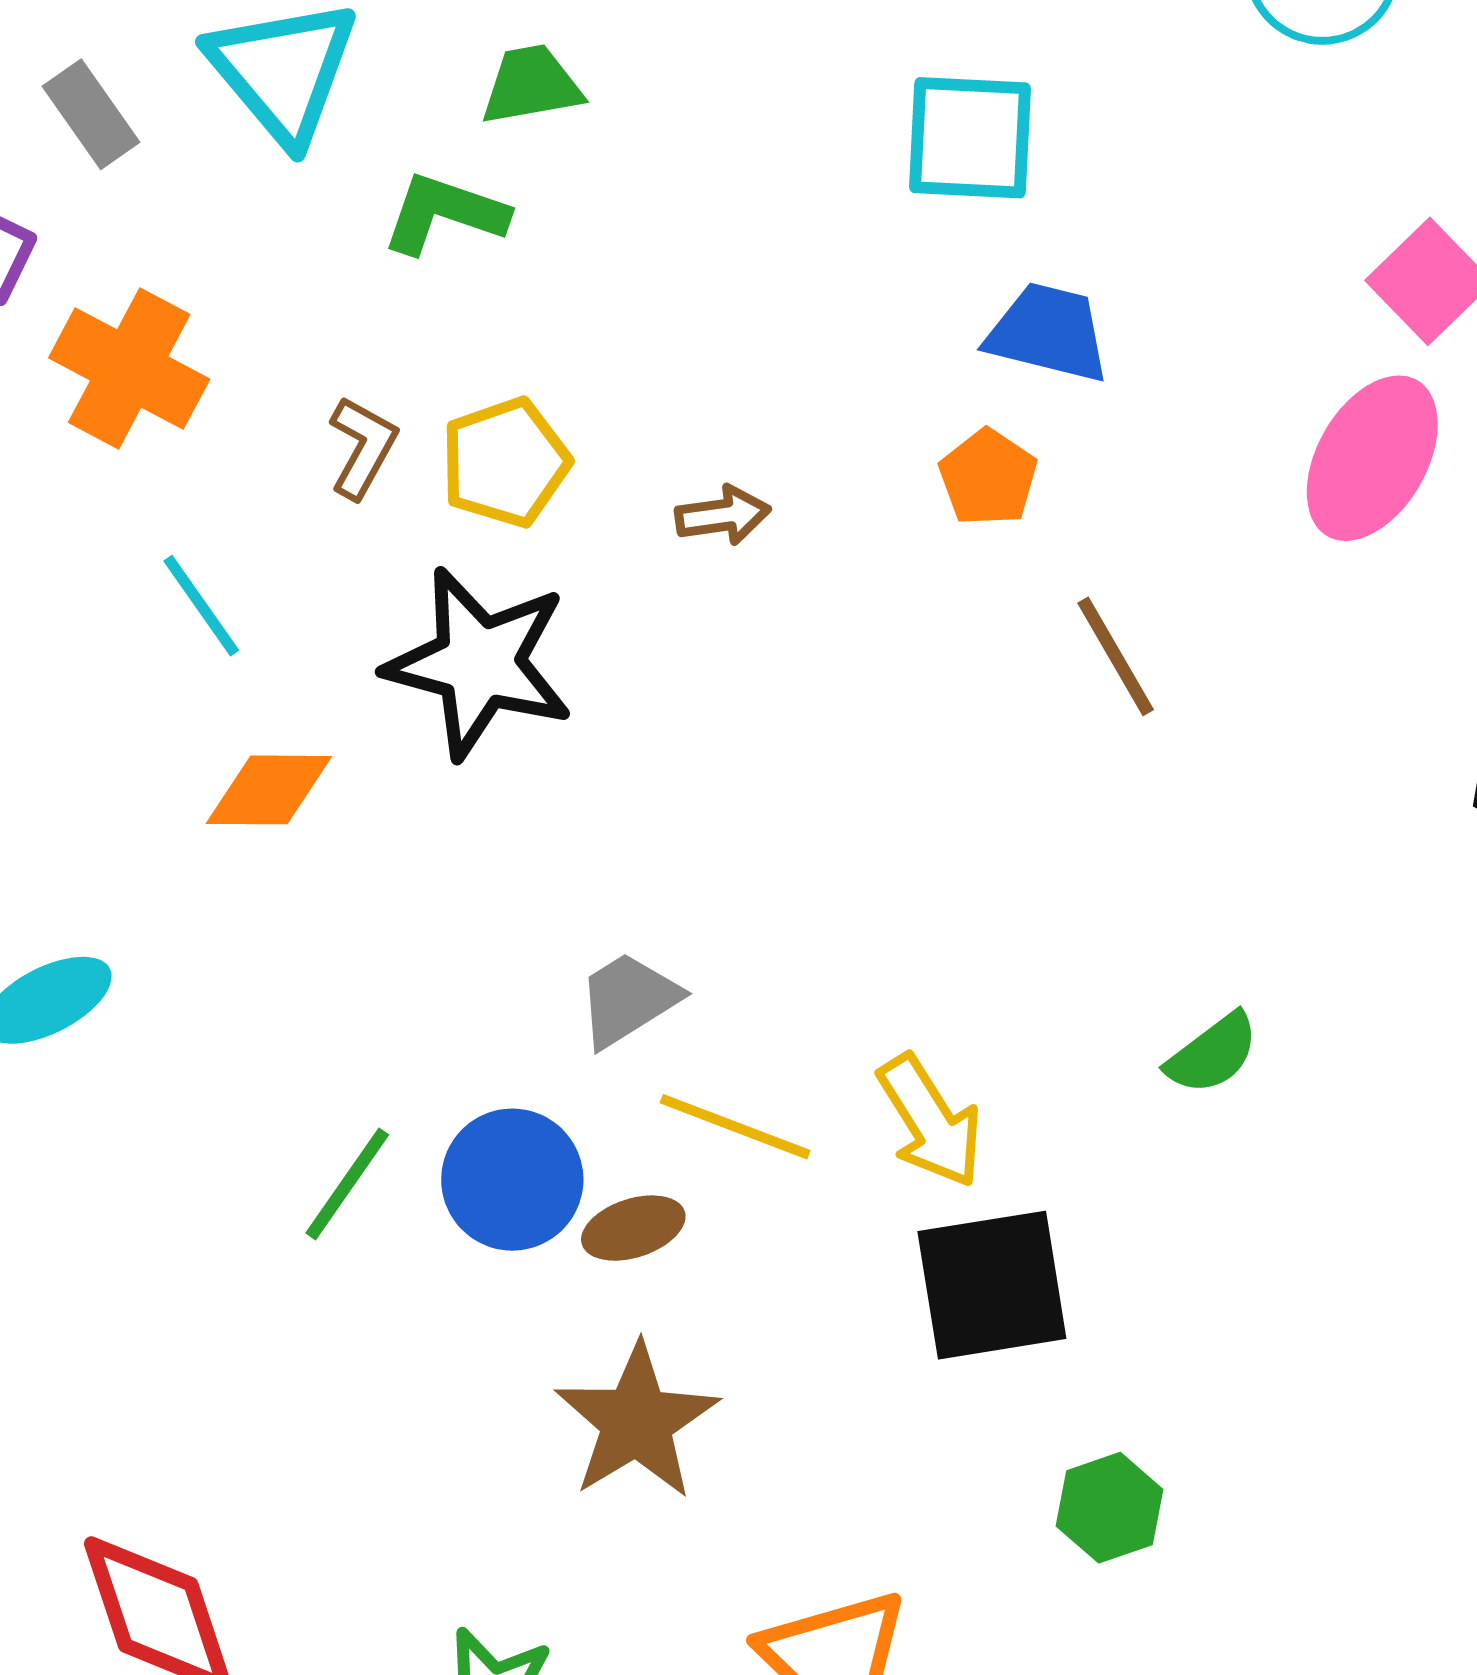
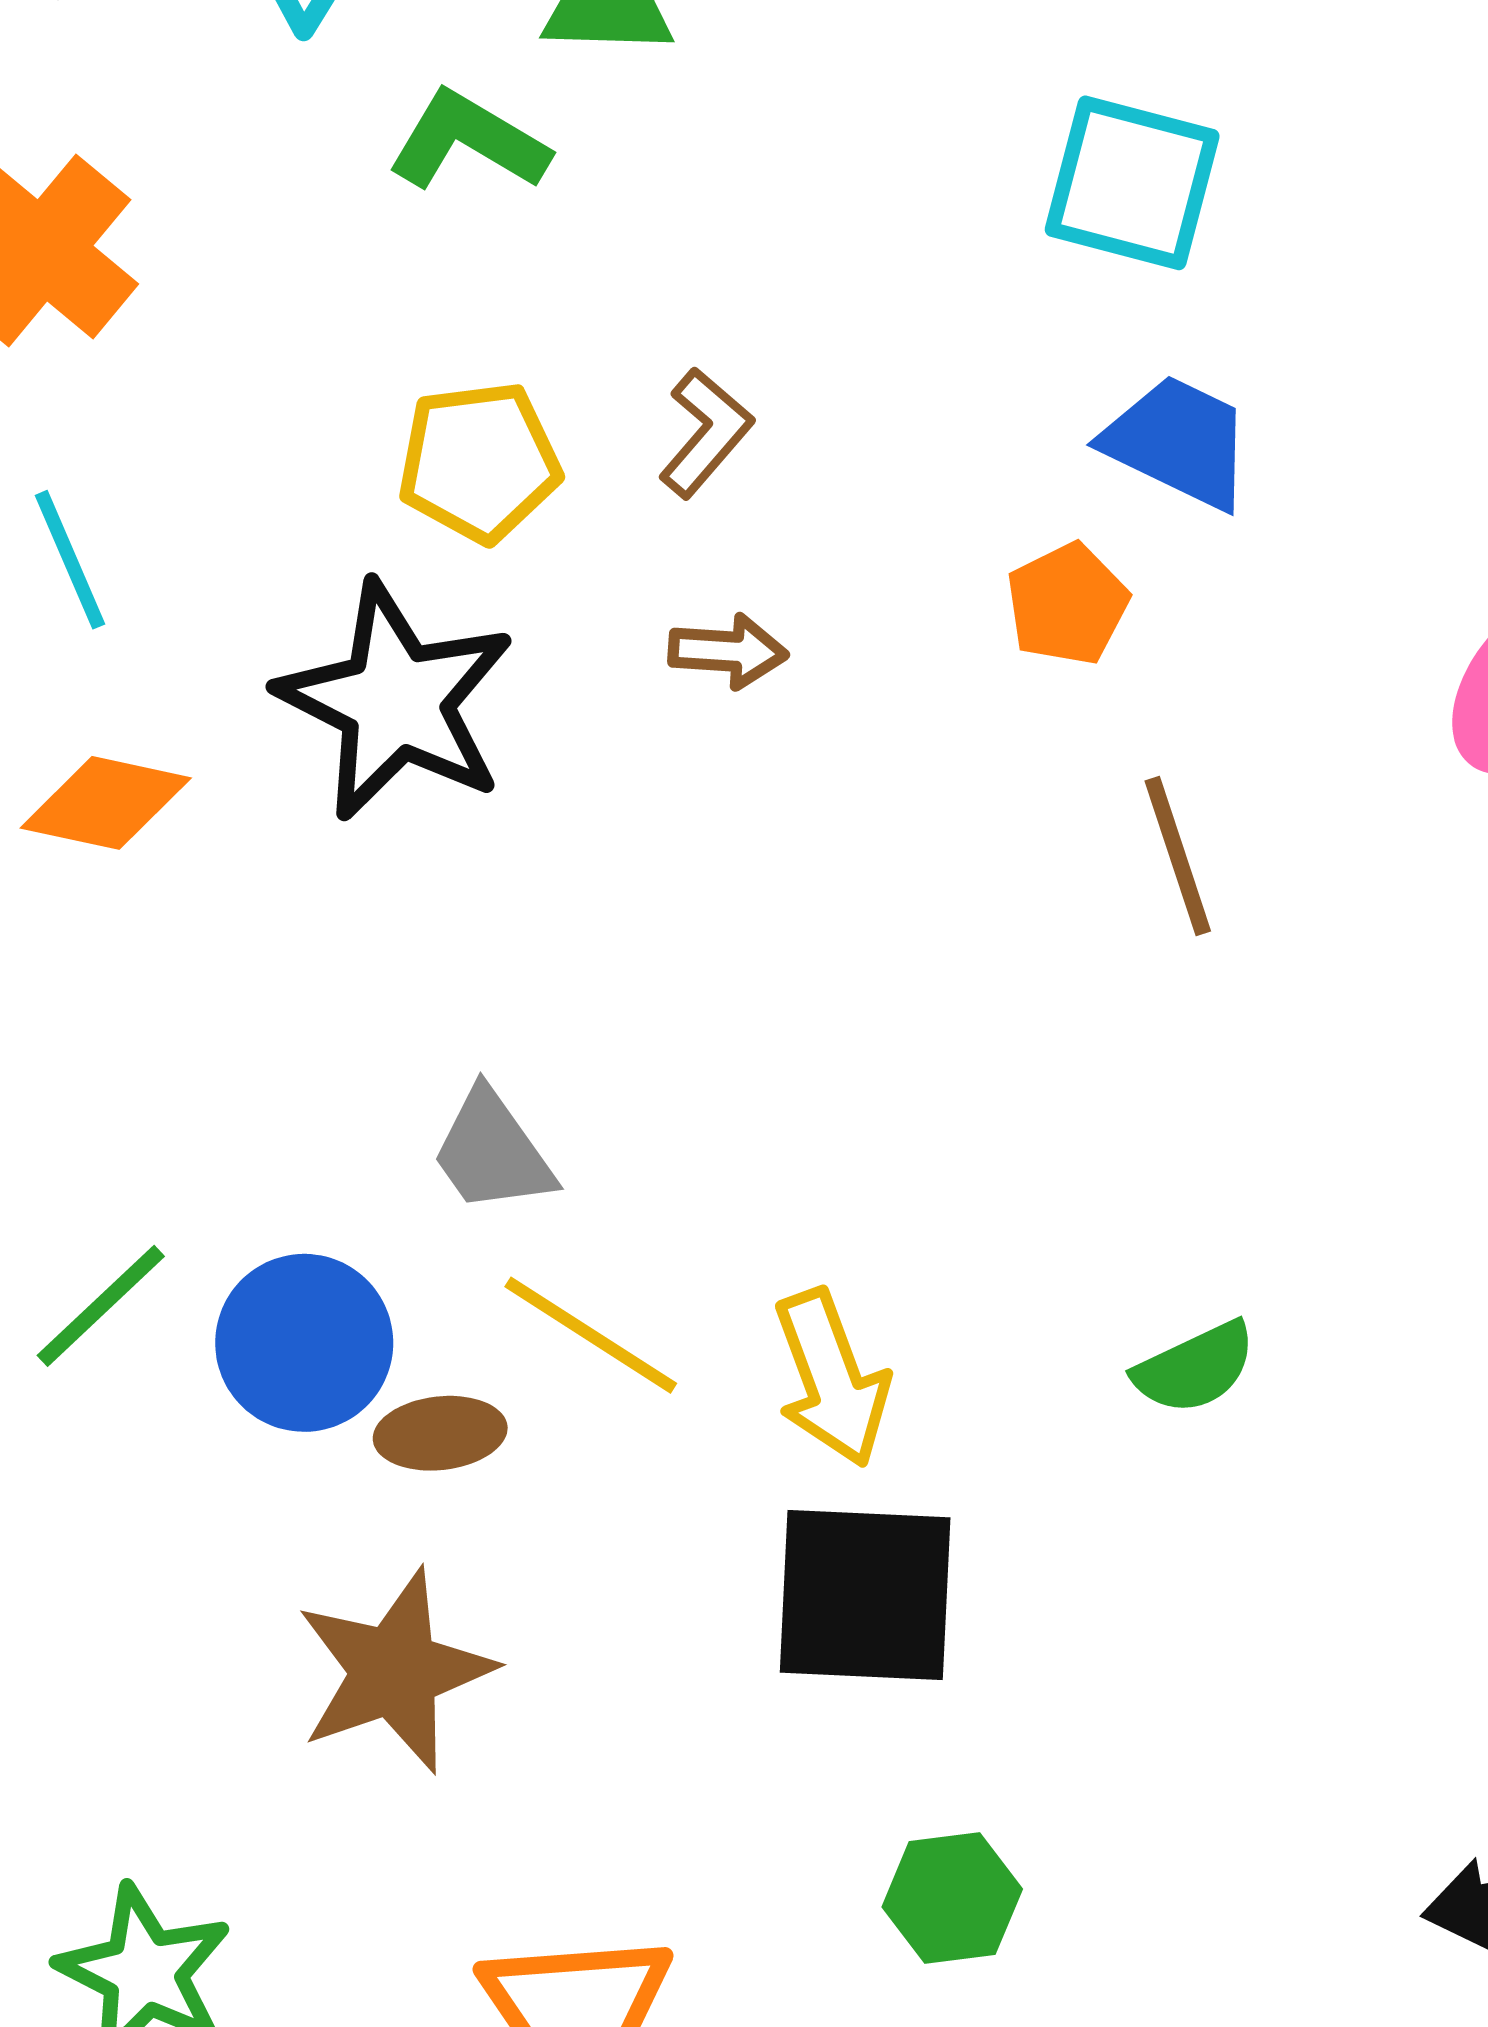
brown L-shape: (363, 447) -> (706, 433), moved
brown arrow: (723, 515) -> (728, 651), moved
gray trapezoid: (628, 999) -> (492, 1152), turned -105

